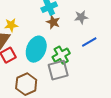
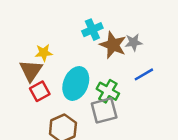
brown star: (53, 22) -> (113, 45), moved, size x1.5
green cross: (61, 55) -> (108, 91), turned -30

